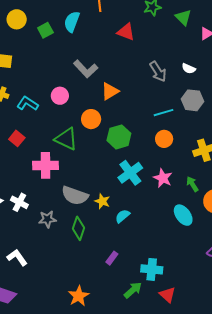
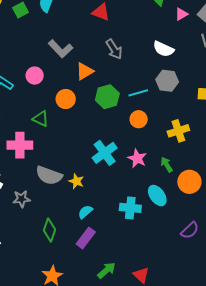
white semicircle: (189, 69) -> (163, 49), size x1.5
gray arrow: (158, 71) -> (114, 49), moved
green hexagon: (119, 137) -> (107, 97), moved
green triangle: (66, 139) -> (41, 119), size x0.7
cyan semicircle: (123, 216) -> (85, 212), moved
green diamond: (78, 228) -> (49, 230), moved
purple rectangle: (112, 258) -> (86, 238), size x1.5
cyan cross: (152, 269) -> (130, 208), moved

